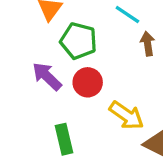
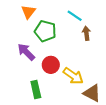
red circle: (88, 82) -> (51, 65), moved

